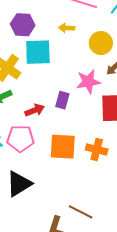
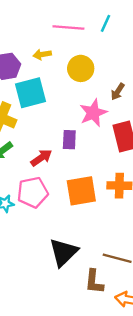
yellow arrow: (67, 28) -> (42, 54), moved
yellow circle: (101, 43) -> (81, 68), moved
black triangle: (19, 184) -> (63, 252), moved

